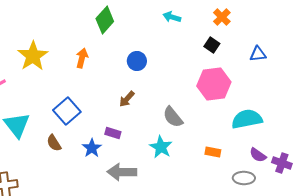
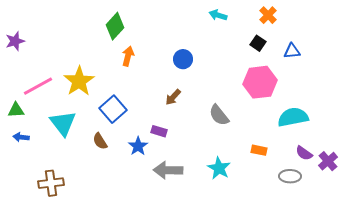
green diamond: (105, 20) -> (115, 26), moved
blue triangle: (258, 54) -> (292, 51), moved
yellow star: (33, 56) -> (79, 81), moved
cyan star: (161, 147) -> (219, 168), moved
purple cross: (282, 163) -> (328, 161), turned 30

